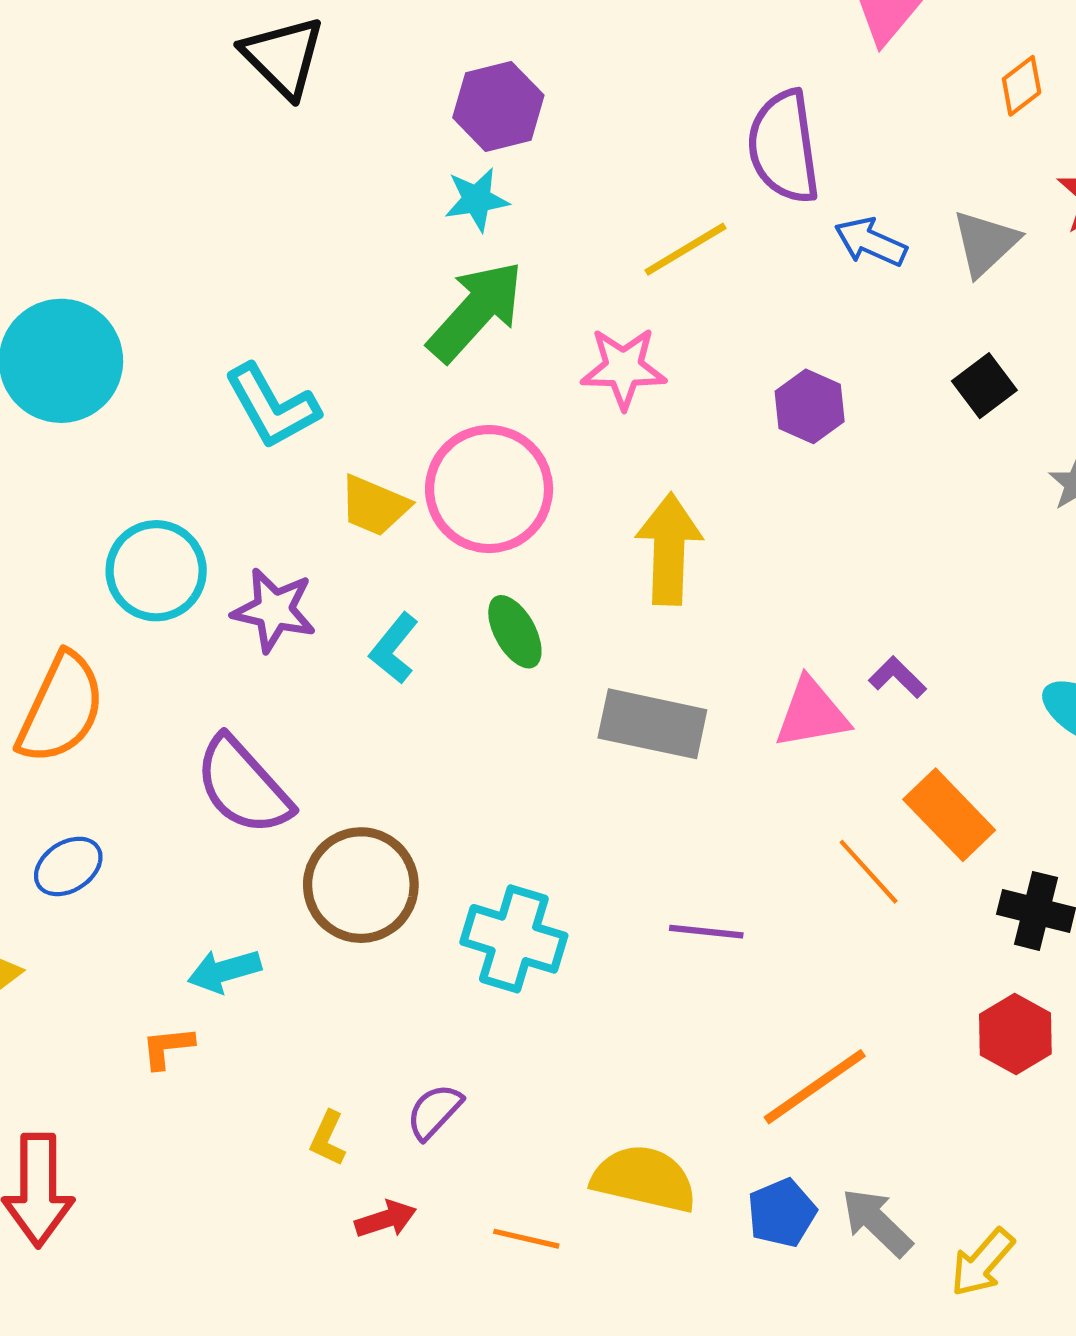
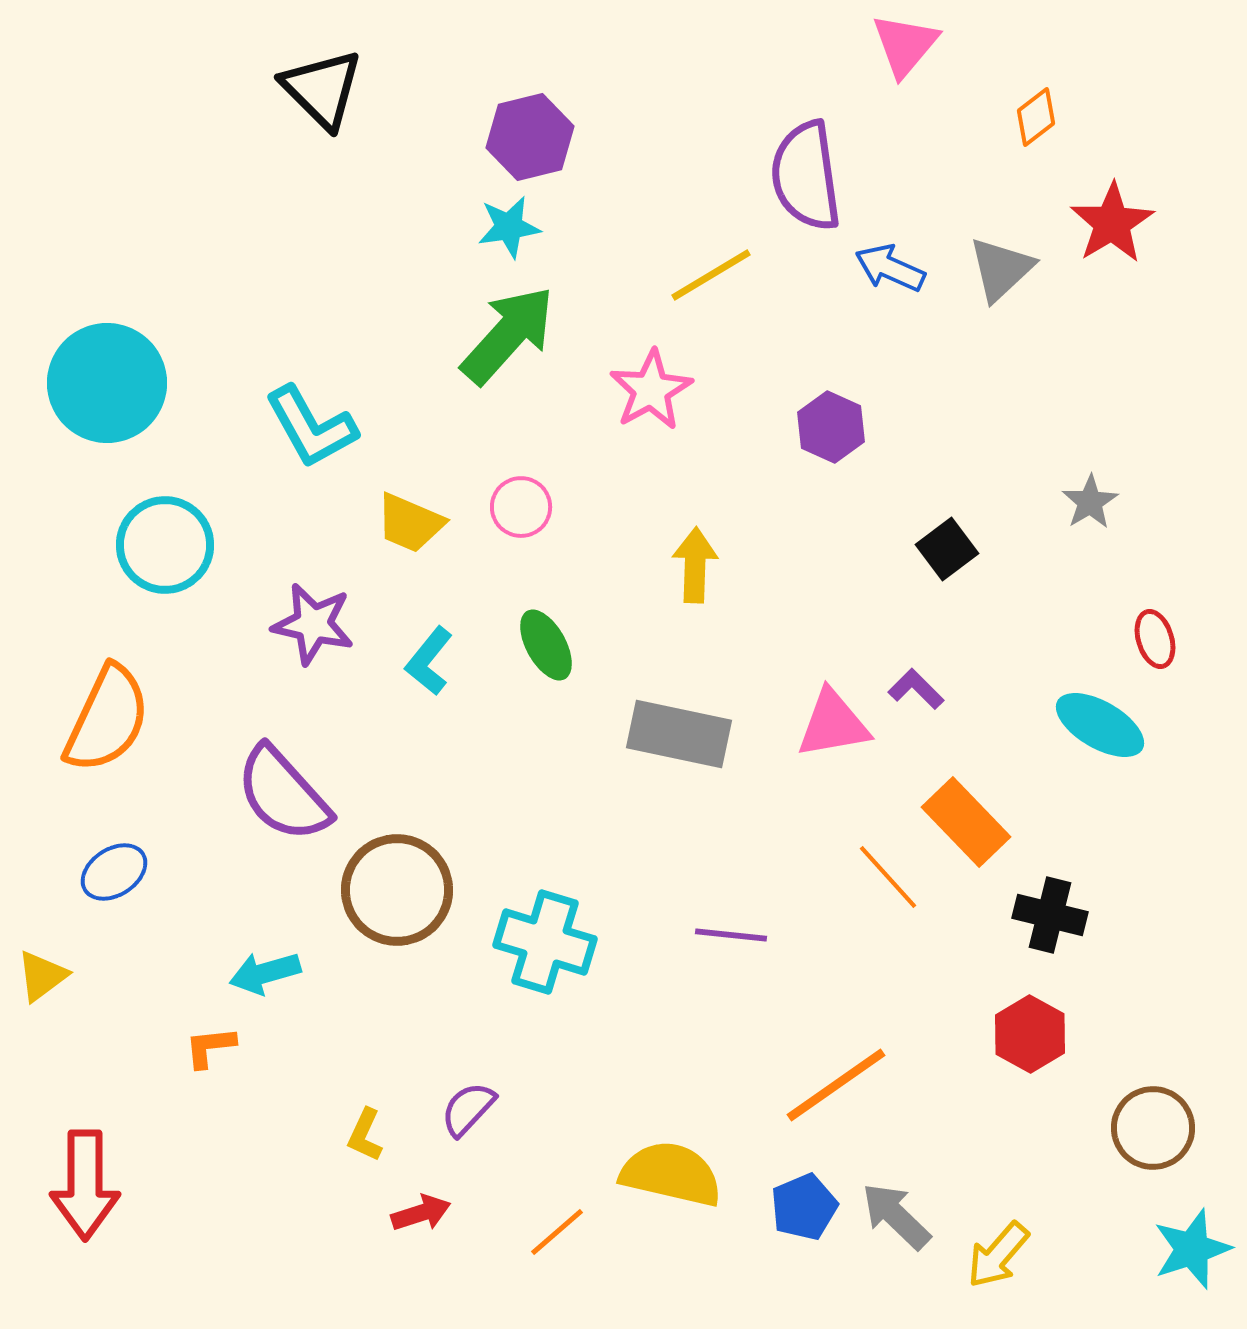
pink star: (623, 368) -> (651, 390), turned -30
black square: (984, 386) -> (947, 549), moved
pink circle: (489, 489) -> (521, 507), size x0.5
yellow arrow: (669, 549) -> (695, 565), size x0.7
cyan circle: (156, 571) -> (165, 545), moved
orange line: (526, 1239) -> (557, 1232), turned -54

